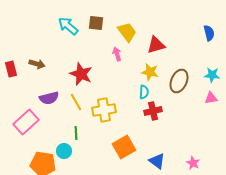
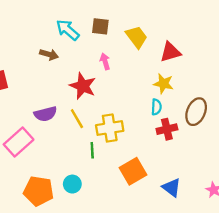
pink arrow: (117, 54) -> (105, 61), moved
brown arrow: (37, 64) -> (49, 54), moved
brown ellipse: (179, 81) -> (196, 112), moved
green line: (76, 133) -> (92, 150), moved
cyan circle: (64, 151) -> (72, 184), moved

